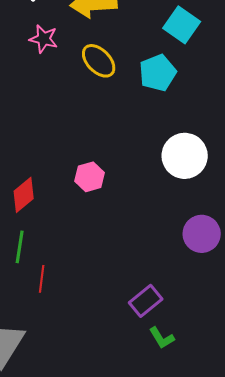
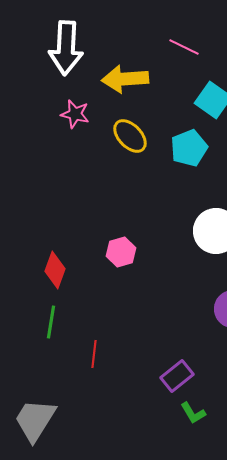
red diamond: (24, 195) -> (55, 270), turned -30
red line: (42, 279) -> (94, 354), moved

